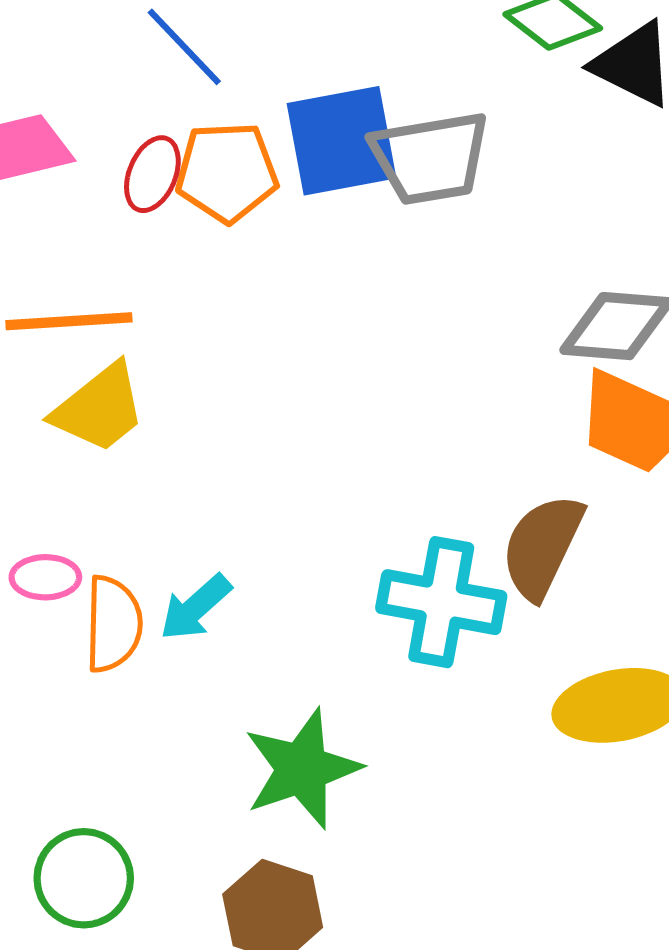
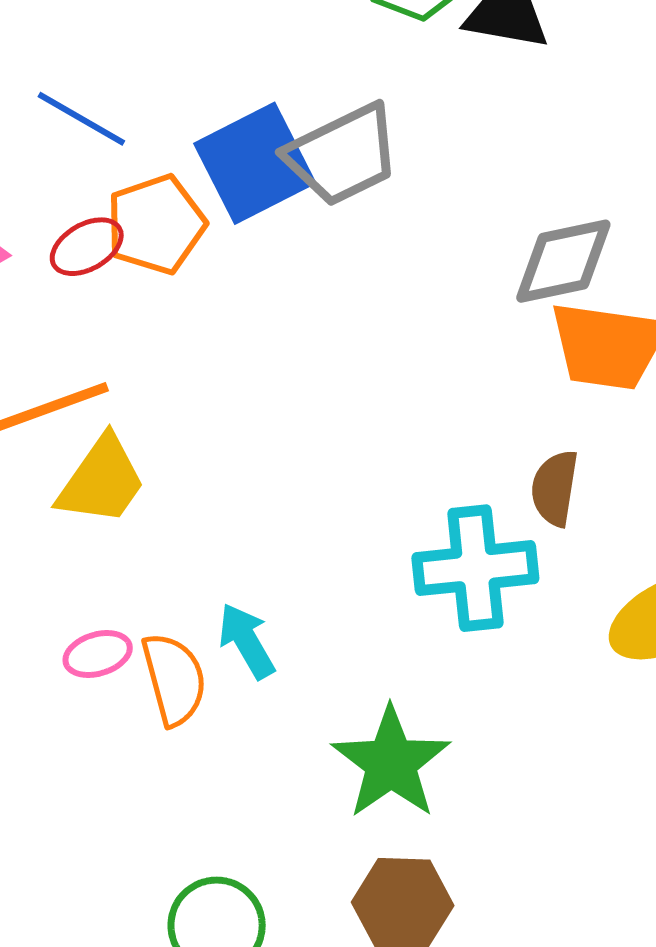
red ellipse: (152, 174) -> (87, 247), turned 54
brown semicircle: (542, 546) -> (555, 488), size x0.7
cyan arrow: (195, 607) -> (247, 641), turned 118

